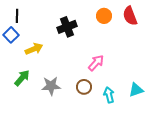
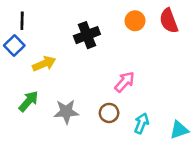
cyan triangle: (136, 90) -> (179, 130), moved
cyan arrow: (109, 95) -> (141, 123), turned 35

